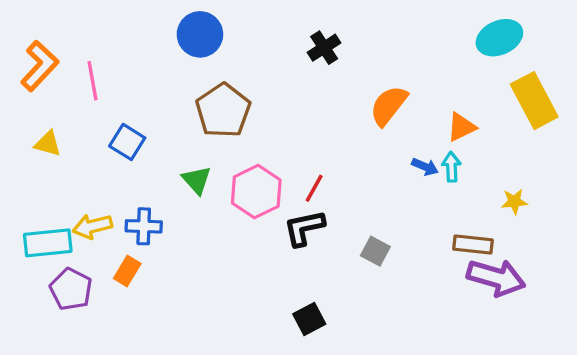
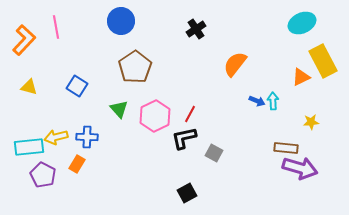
pink line: (92, 81) -> (56, 27), moved
orange triangle: (461, 127) -> (301, 77), moved
gray square: (375, 251) -> (214, 153), moved

